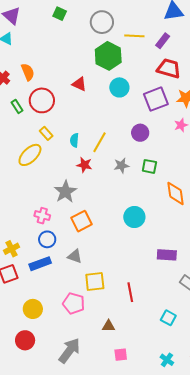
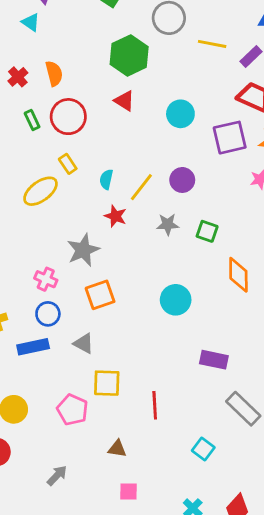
green hexagon: (108, 56) -> (129, 55), moved
purple circle: (140, 133) -> (182, 180), moved
gray arrow: (69, 351) -> (57, 475), size x0.6

